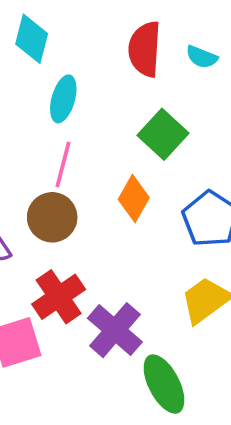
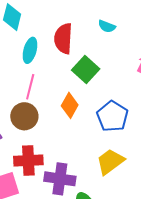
red semicircle: (145, 49) -> (63, 39), moved
red cross: (59, 297) -> (28, 160), turned 32
purple cross: (115, 330) -> (60, 179), turned -32

